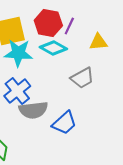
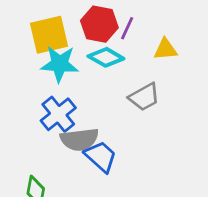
blue trapezoid: (64, 123) -> (101, 157), moved, turned -96

